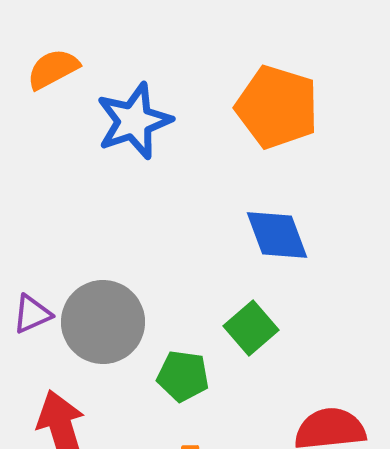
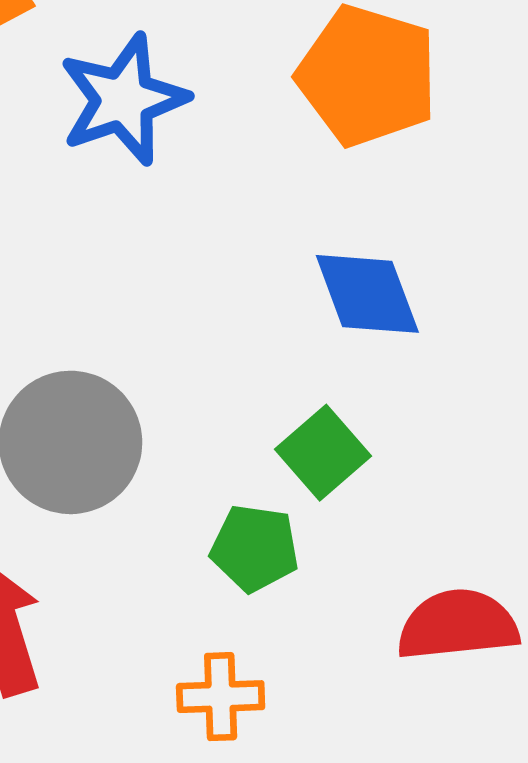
green pentagon: (183, 376) -> (255, 548), moved

